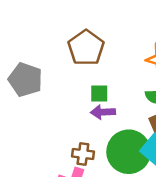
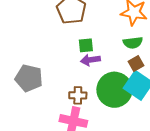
gray pentagon: (25, 80) -> (29, 78), moved

